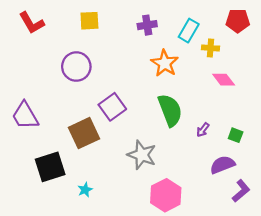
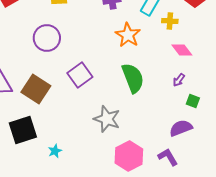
purple arrow: (203, 130) -> (179, 80), moved
brown square: (84, 133) -> (36, 89), moved, turned -32
purple L-shape: (241, 191) -> (168, 157), moved, turned -80

